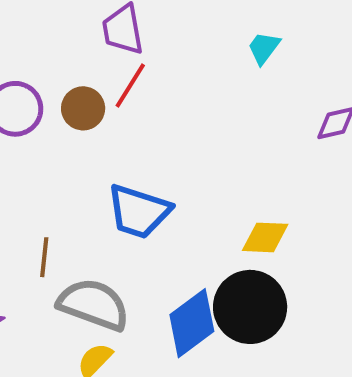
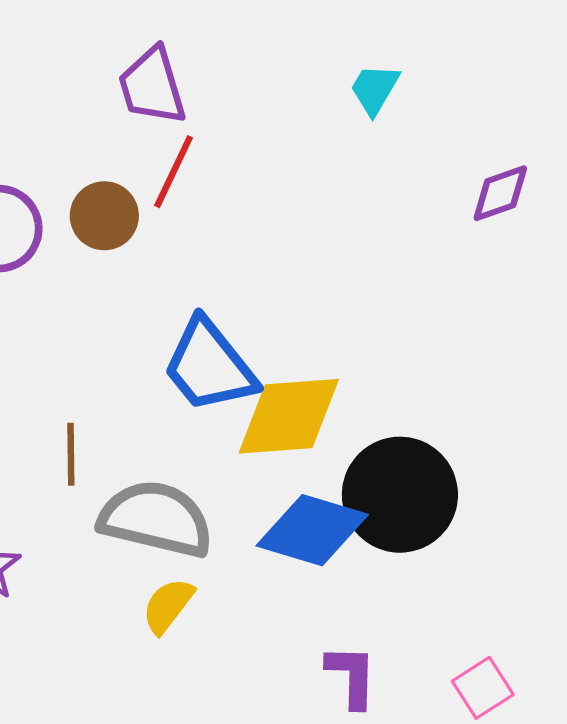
blue trapezoid: (139, 211) -> (209, 366), turned 40
yellow diamond: (265, 237) -> (289, 416), moved, size x1.5
blue diamond: (192, 323) -> (312, 530), turned 60

